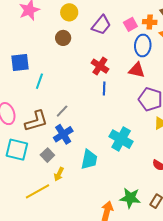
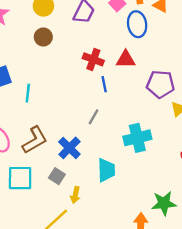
red triangle: (137, 70) -> (126, 59), moved
gray line: (62, 111) -> (94, 117), moved
cyan cross: (121, 139) -> (137, 138), turned -30

